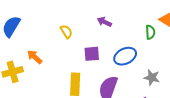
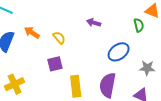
purple square: (92, 54) -> (55, 64), moved
orange arrow: (35, 57) -> (32, 33), moved

